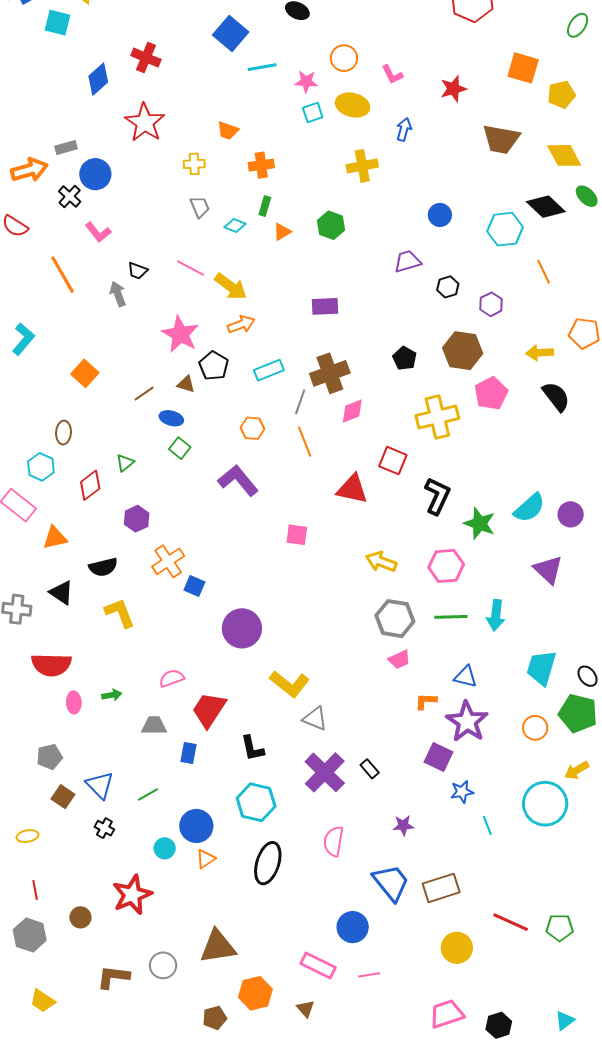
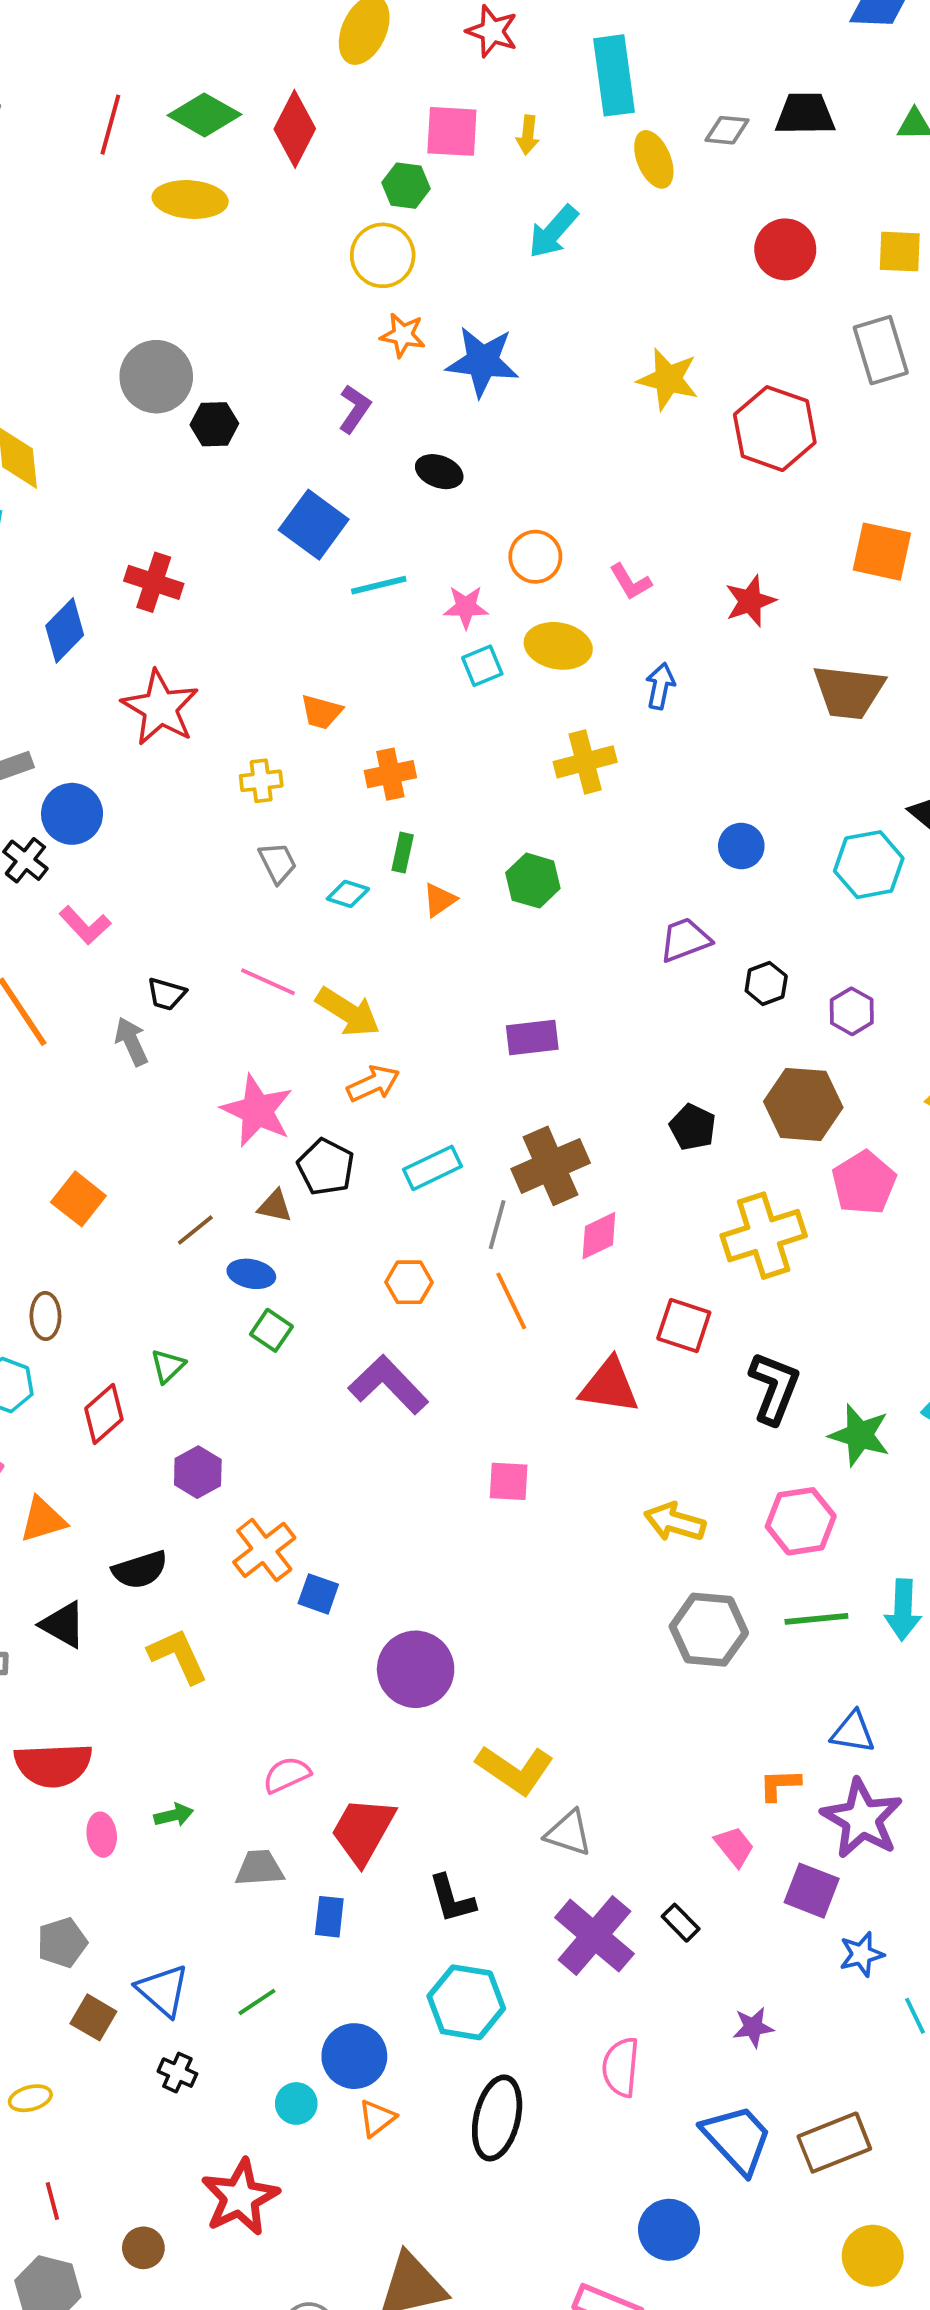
pink trapezoid: (399, 659) -> (734, 1847), moved, turned -100

